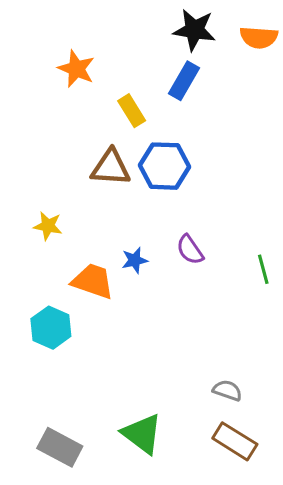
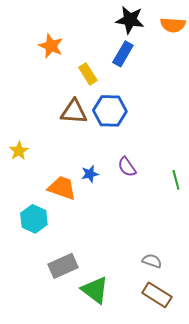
yellow star: (48, 226) -> (19, 151), moved, turned 30
gray rectangle: (60, 447) -> (63, 266), moved, turned -52

